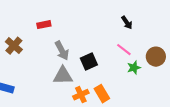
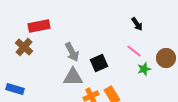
red rectangle: (44, 25) -> (39, 26), moved, size x1.5

